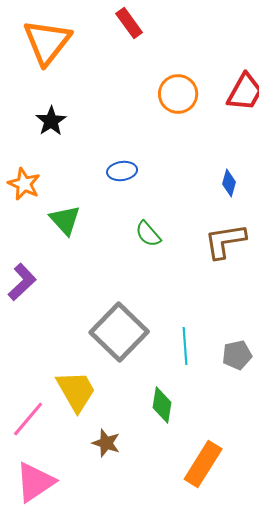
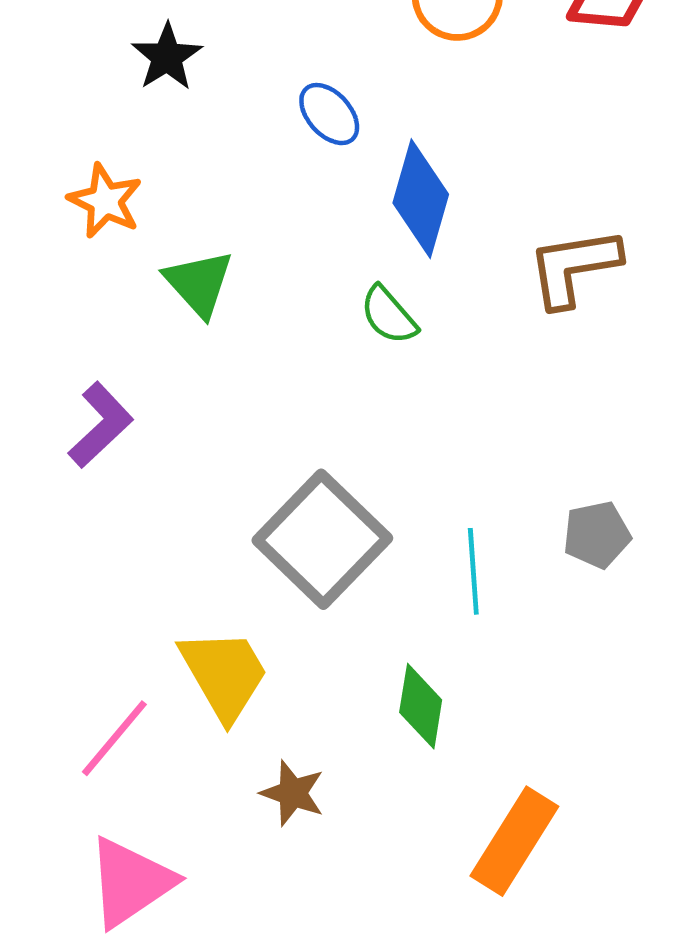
blue ellipse: (122, 171) -> (329, 114), moved, turned 56
blue diamond: (229, 183) -> (421, 199), moved, size x1.8
brown L-shape: (225, 241) -> (574, 267), moved
gray pentagon: (237, 355) -> (597, 535), moved

